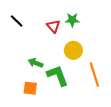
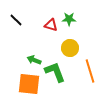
red triangle: (53, 26) -> (51, 25), turned -32
orange square: (30, 88) -> (29, 84), size x1.6

